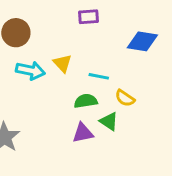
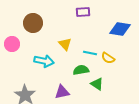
cyan arrow: (30, 70) -> (44, 61), moved
yellow semicircle: (125, 98) -> (108, 58), moved
purple triangle: (83, 133) -> (62, 92), moved

